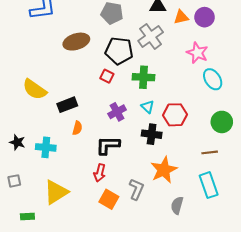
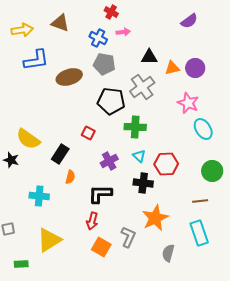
brown ellipse: (76, 42) -> (69, 77), moved
red square: (107, 76) -> (88, 133), moved
black rectangle: (67, 105) -> (60, 154), turned -36
black star: (17, 142) -> (11, 160), moved

